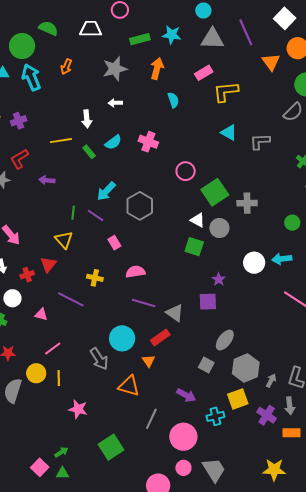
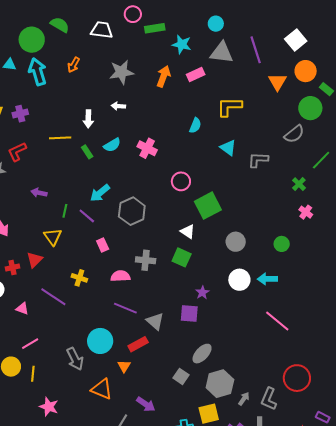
green rectangle: (140, 39) -> (155, 28), moved
pink rectangle: (204, 73) -> (196, 74), moved
cyan semicircle: (173, 100) -> (195, 125), moved, turned 35
purple arrow: (47, 180) -> (39, 193), moved
gray cross: (247, 203) -> (146, 260), moved
gray circle: (219, 228) -> (236, 242), moved
purple arrow: (186, 395) -> (146, 404), moved

